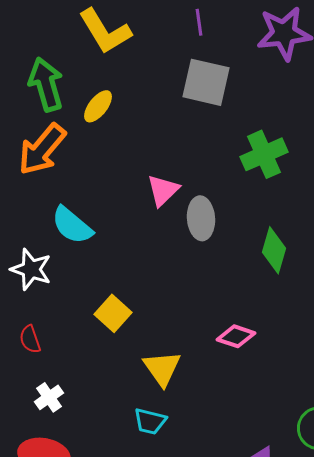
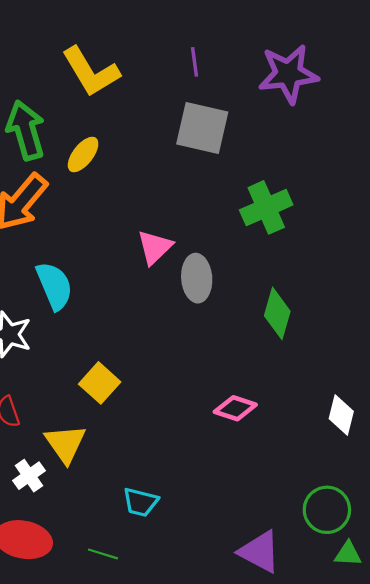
cyan semicircle: (72, 225) -> (54, 286), turned -153
yellow triangle: (162, 368) -> (65, 444), moved

